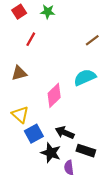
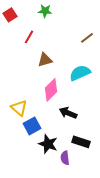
red square: (19, 12) -> (10, 15), moved
brown triangle: (19, 73) -> (45, 60), moved
black arrow: (65, 133) -> (68, 113), moved

